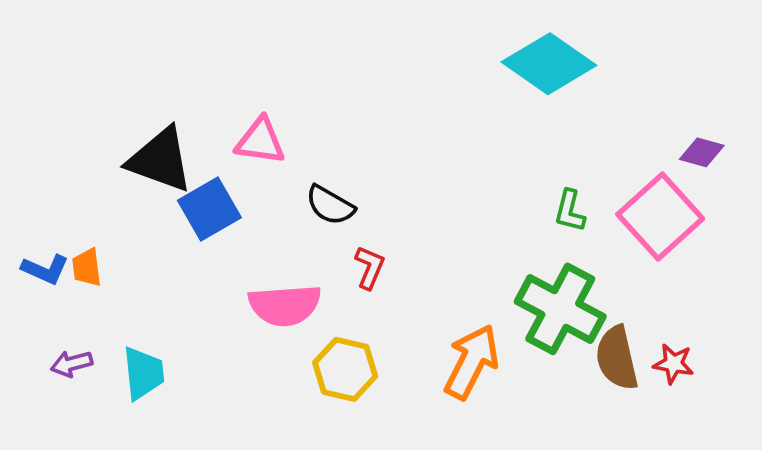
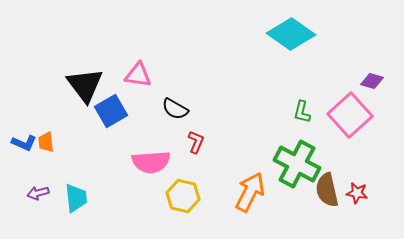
black triangle: (160, 160) -> (85, 85), turned 33

